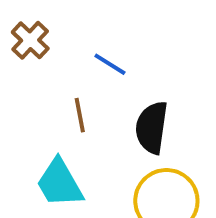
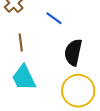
brown line: (80, 115) -> (21, 42), moved

